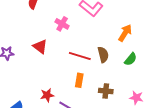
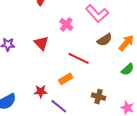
brown semicircle: (103, 55) -> (104, 40), moved, turned 63
orange rectangle: (79, 80) -> (66, 79), moved, turned 40

